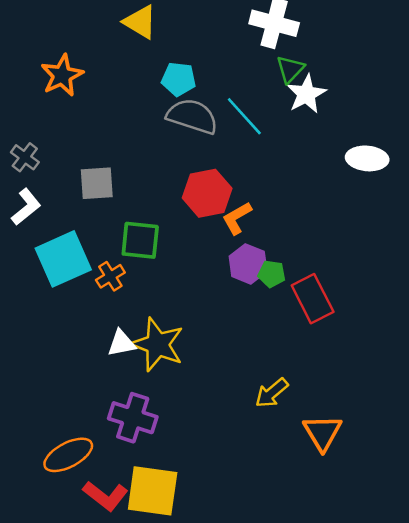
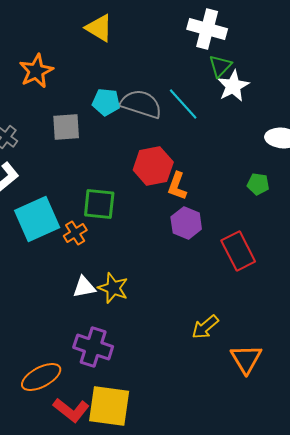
cyan pentagon: (179, 79) -> (106, 102), moved
gray square: (97, 183) -> (66, 127), moved
orange L-shape: (237, 218) -> (177, 186), turned -40
green pentagon: (272, 274) -> (258, 184), moved
yellow star: (158, 345) -> (113, 288), size x0.7

